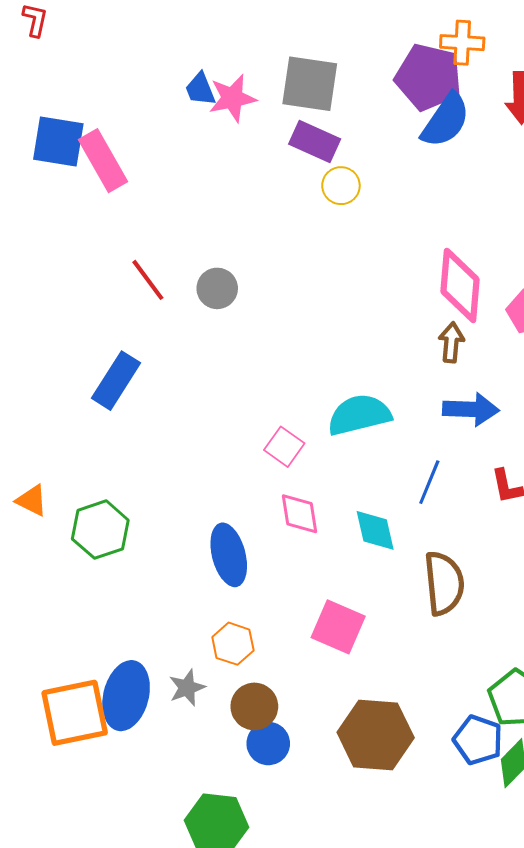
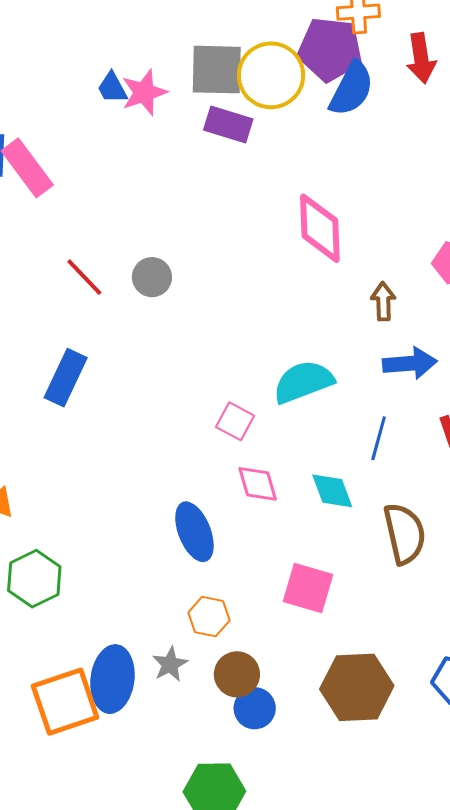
yellow circle: (341, 186) -> (271, 75), moved, size x1.8
pink diamond: (460, 285) -> (320, 228), moved
green hexagon: (100, 530) -> (34, 579), moved

